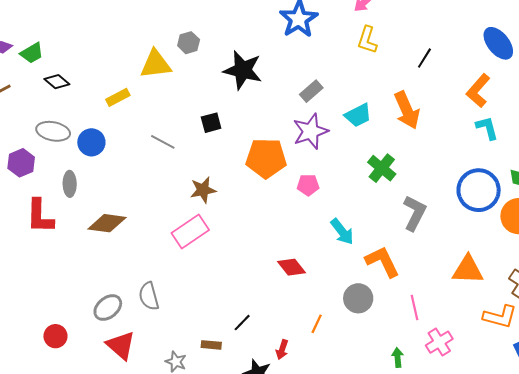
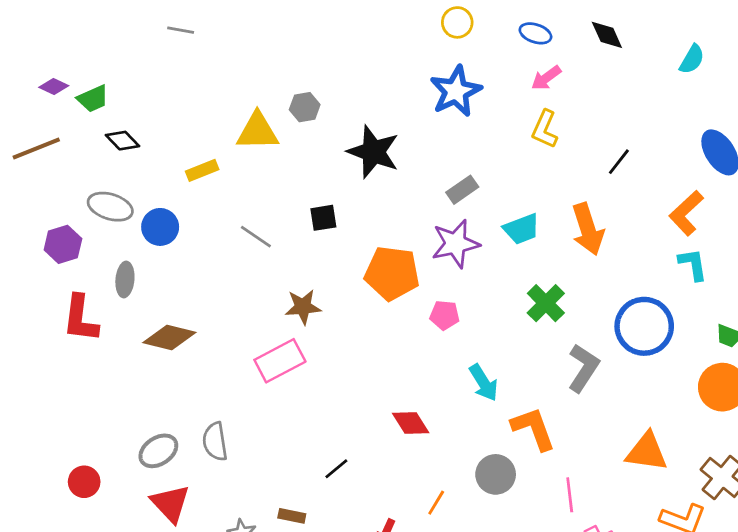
blue circle: (479, 190) -> (644, 326), moved
black line: (242, 323) -> (336, 469), moved

